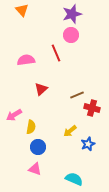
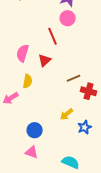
pink semicircle: (26, 60) -> (23, 53), moved, turned -66
red triangle: (41, 89) -> (45, 60), moved
yellow semicircle: (31, 127) -> (28, 81), moved

